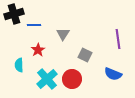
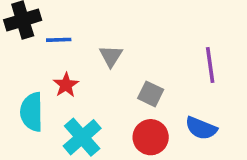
cyan semicircle: (19, 65) -> (32, 112), size x1.5
red circle: (72, 79) -> (151, 137), moved

